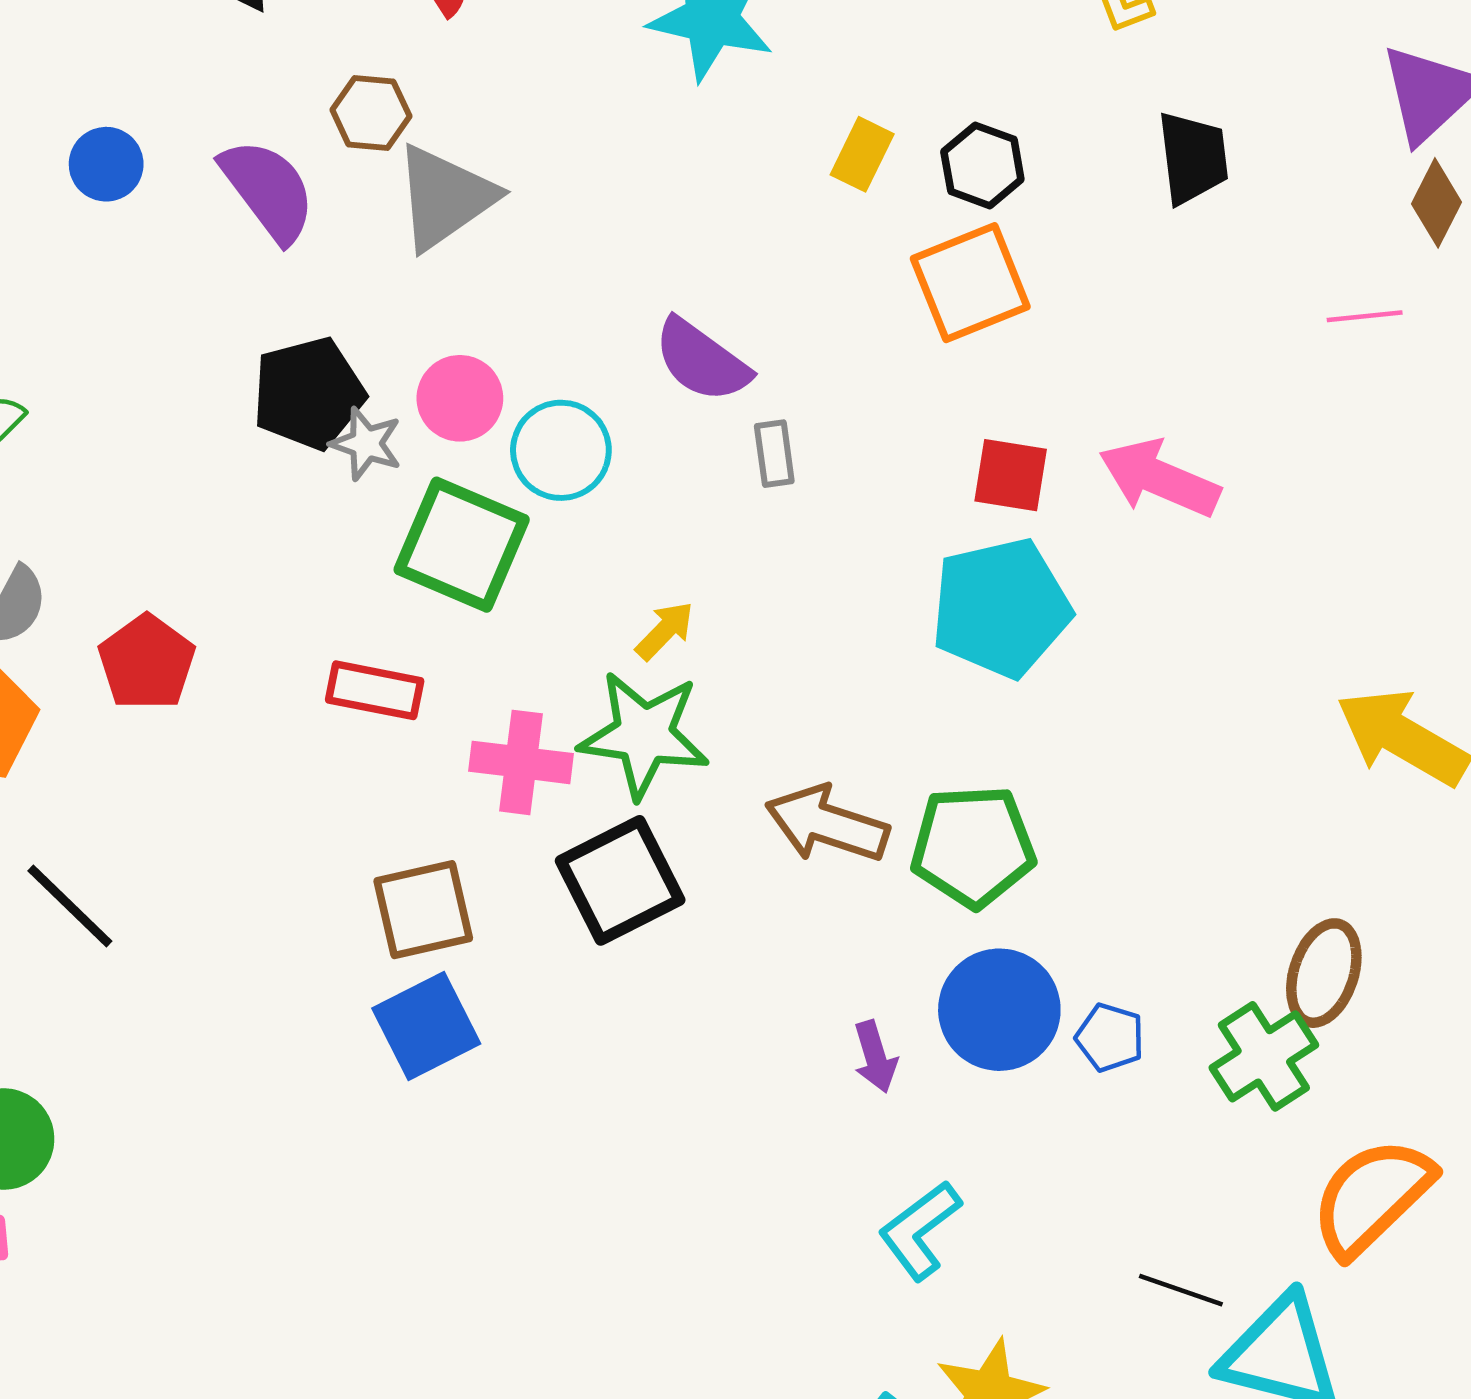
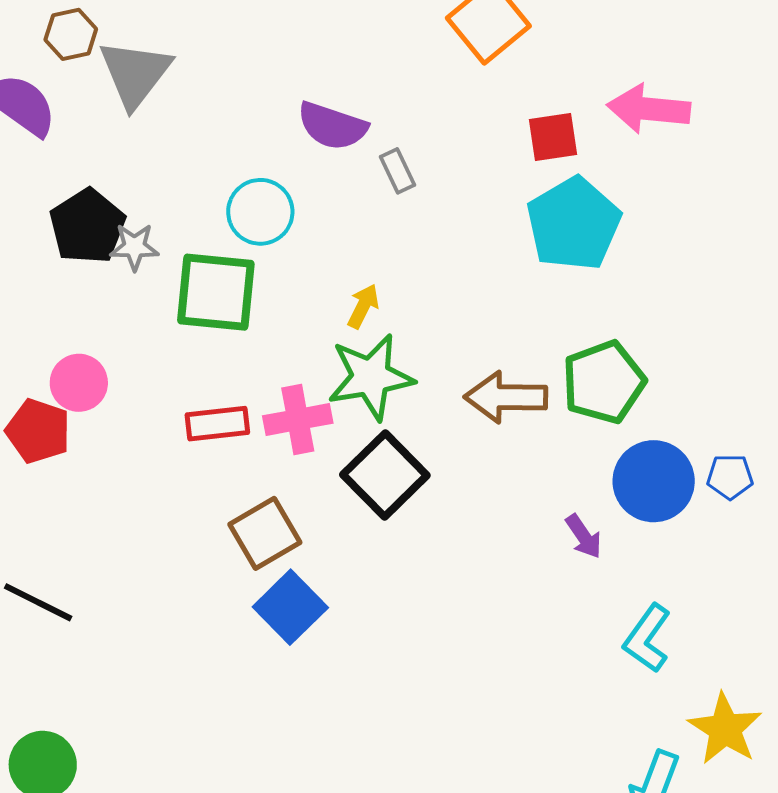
pink circle: (460, 398) -> (79, 383), moved
red rectangle: (375, 690) -> (217, 424), moved

